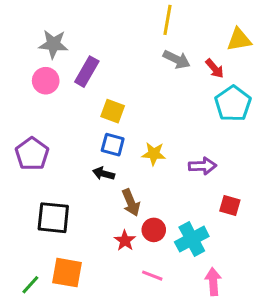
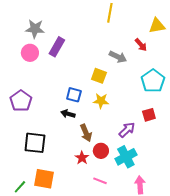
gray arrow: (177, 59) -> (118, 57), moved
cyan pentagon: (233, 104) -> (153, 81), moved
yellow square: (113, 111) -> (99, 76), moved
purple arrow: (202, 166) -> (127, 130), moved, turned -42
red square: (230, 206) -> (149, 115), moved, turned -32

